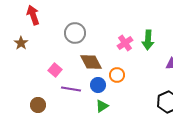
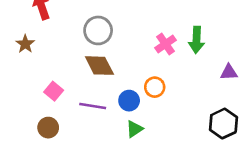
brown diamond: (91, 62) -> (99, 66), moved
pink square: (55, 70) -> (54, 91), moved

